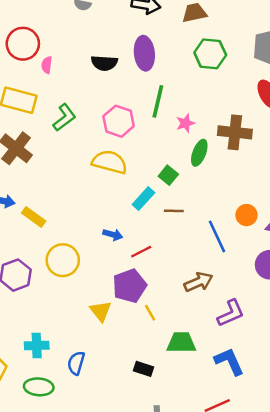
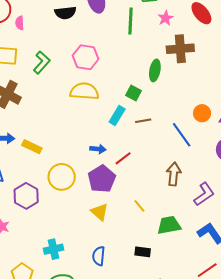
green line: (158, 101) -> (131, 21), moved
pink star: (185, 123) -> (166, 18), moved
brown arrow: (198, 282) -> (174, 174), turned -50
purple pentagon: (130, 286) -> (102, 179), moved
blue semicircle: (76, 363) -> (99, 256), moved

